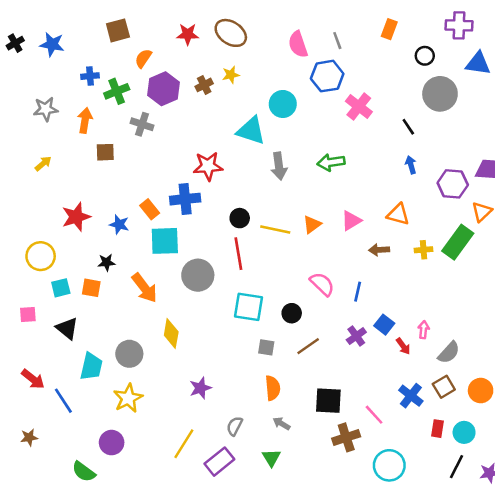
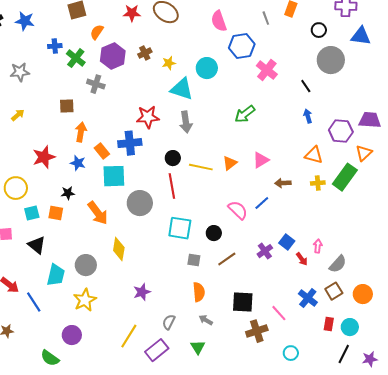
gray line: (337, 41) -> (266, 18), moved
yellow star: (231, 75) -> (169, 63), moved
green cross: (117, 91) -> (76, 58), turned -30
orange arrow: (85, 120) -> (81, 132), moved
green arrow: (331, 162) -> (245, 114), turned -30
gray arrow: (279, 166) -> (186, 122), moved
orange triangle: (398, 214) -> (314, 155), moved
blue line: (358, 292) -> (262, 203), moved, turned 35
cyan circle: (389, 465) -> (291, 353), size x0.6

